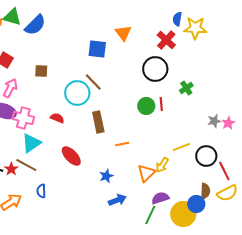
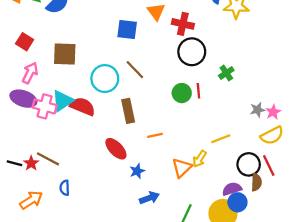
red cross: (166, 40) -> (183, 24), moved, turned -30
brown square: (41, 71) -> (65, 54), size x1.6
brown line: (93, 82) -> (135, 70), moved
red semicircle: (57, 118) -> (82, 106), size x1.6
cyan triangle: (31, 143) -> (62, 101), moved
red ellipse: (71, 156) -> (116, 149), moved
black circle: (206, 156) -> (249, 164), moved
brown semicircle: (205, 191) -> (256, 182), moved
yellow semicircle: (227, 193) -> (272, 135), moved
purple semicircle: (160, 198) -> (232, 189), moved

